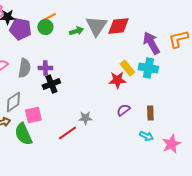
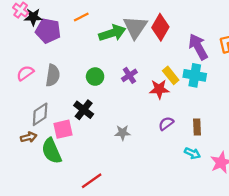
red diamond: (118, 26) -> (160, 27), turned -55
green circle: (45, 27) -> (95, 77), moved
green arrow: (76, 31) -> (112, 33), size x1.6
purple cross: (45, 68) -> (129, 75), moved, turned -32
black cross: (51, 84) -> (84, 110), moved, turned -30
red line: (67, 133) -> (92, 181), moved

